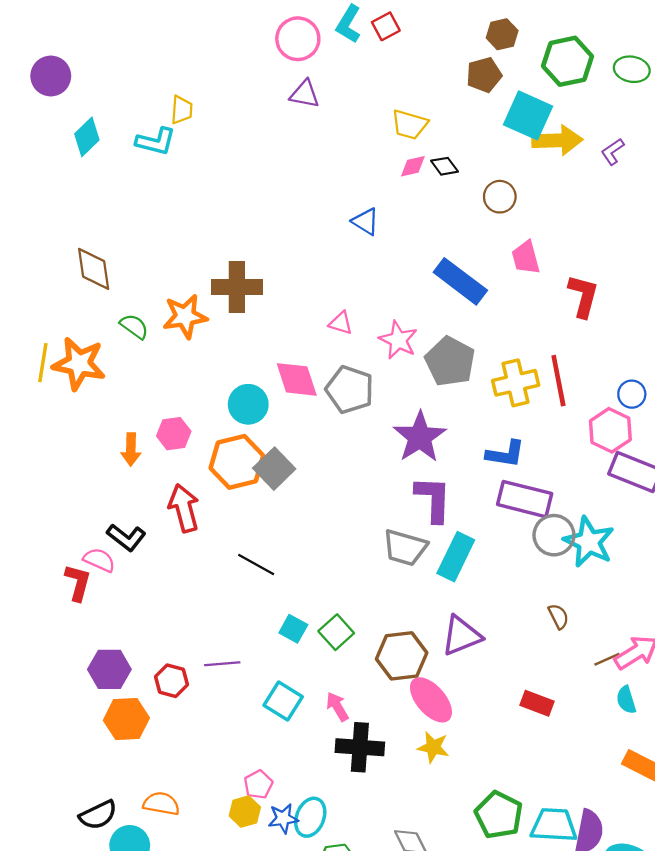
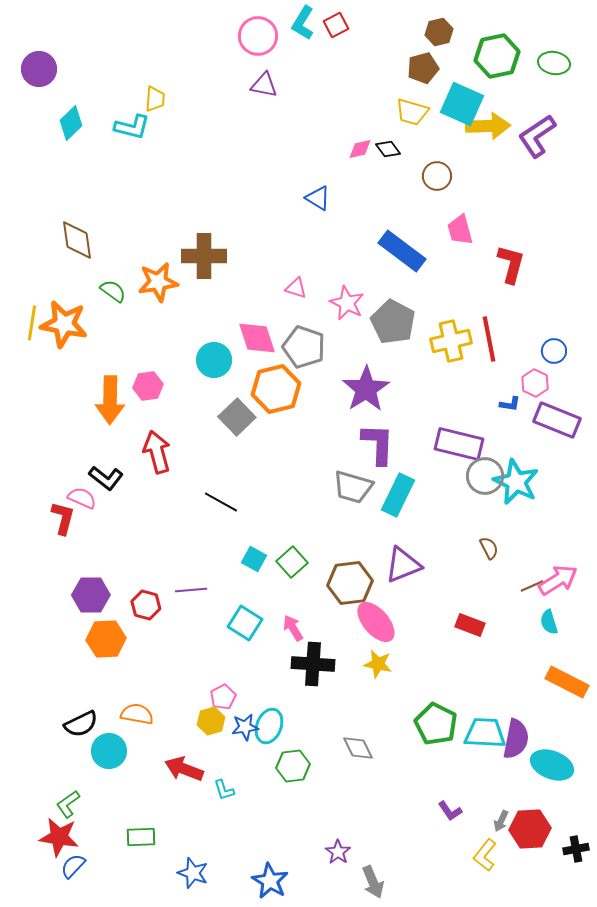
yellow trapezoid: (410, 124) -> (412, 112), moved
purple L-shape: (613, 152) -> (537, 136), size x1.8
pink hexagon: (610, 430) -> (535, 383), size x0.7
orange arrow: (131, 449) -> (110, 400), size x1.6
blue L-shape: (505, 454) -> (510, 404), moved, size x0.6
orange hexagon: (237, 462) -> (276, 389), moved

